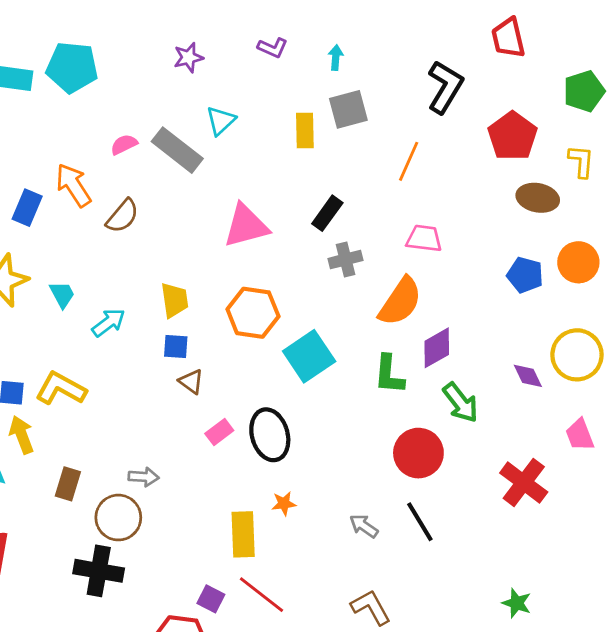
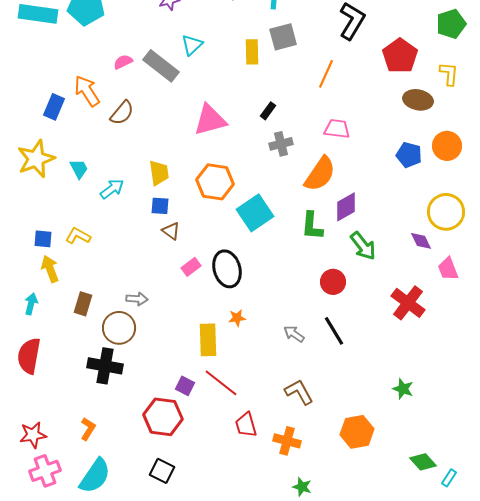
black rectangle: (327, 213) -> (268, 111), size x0.7
purple diamond: (528, 376) -> (421, 241), moved
yellow L-shape: (61, 389) -> (78, 236), size x0.7
red circle: (418, 453) -> (333, 282), size x0.7

